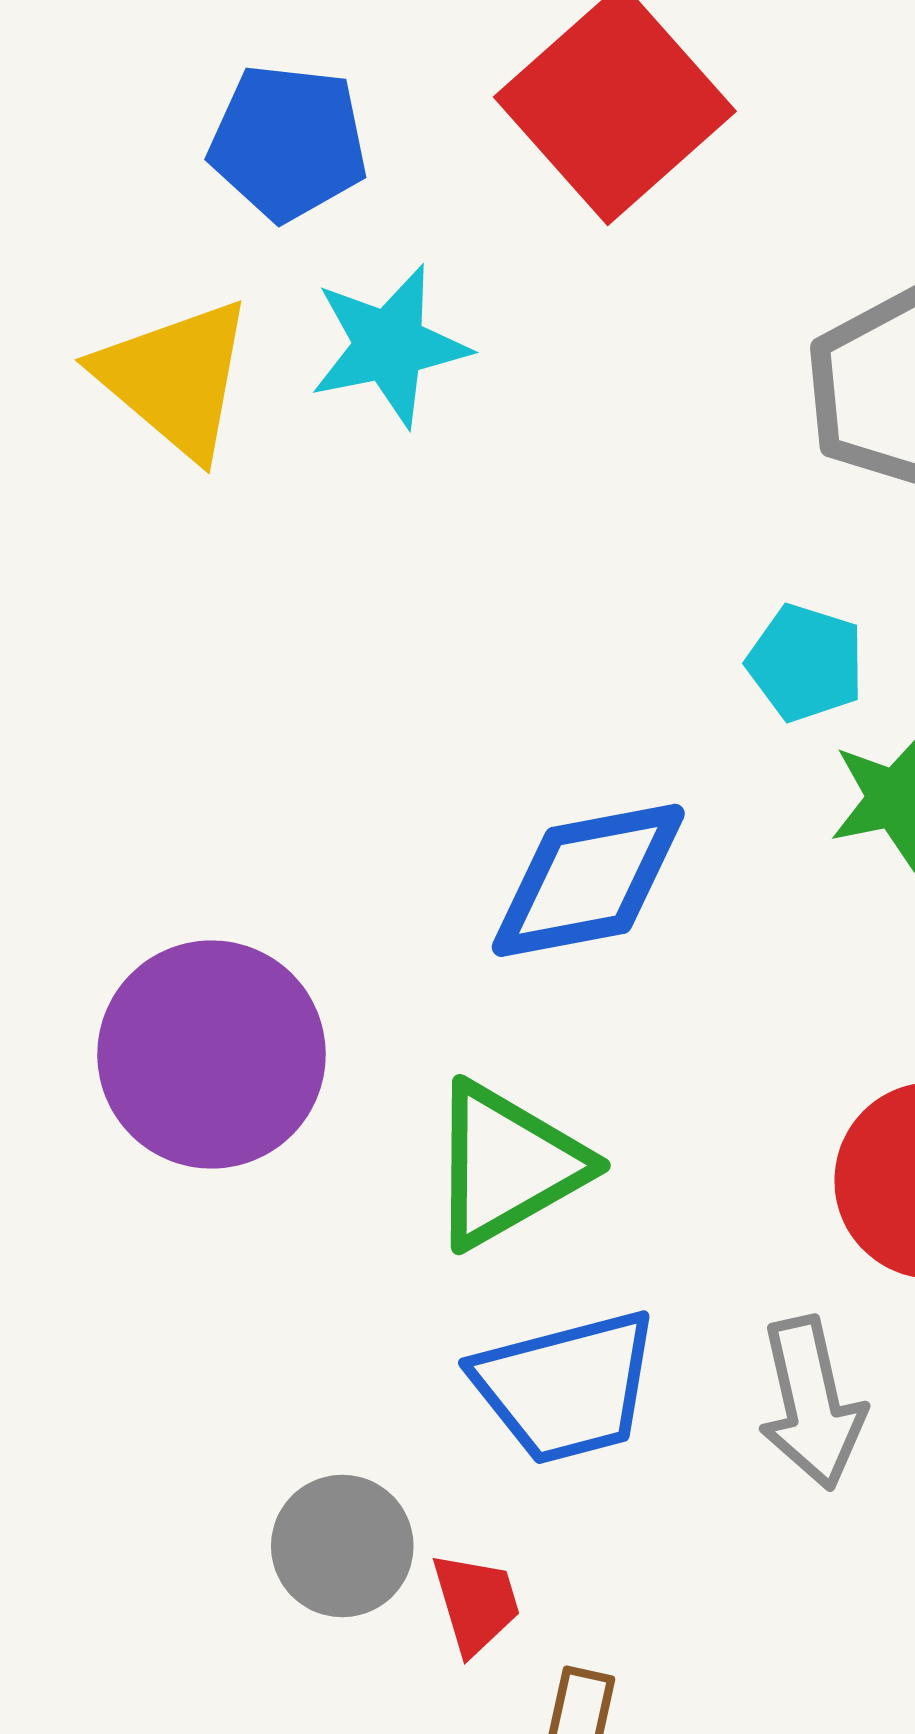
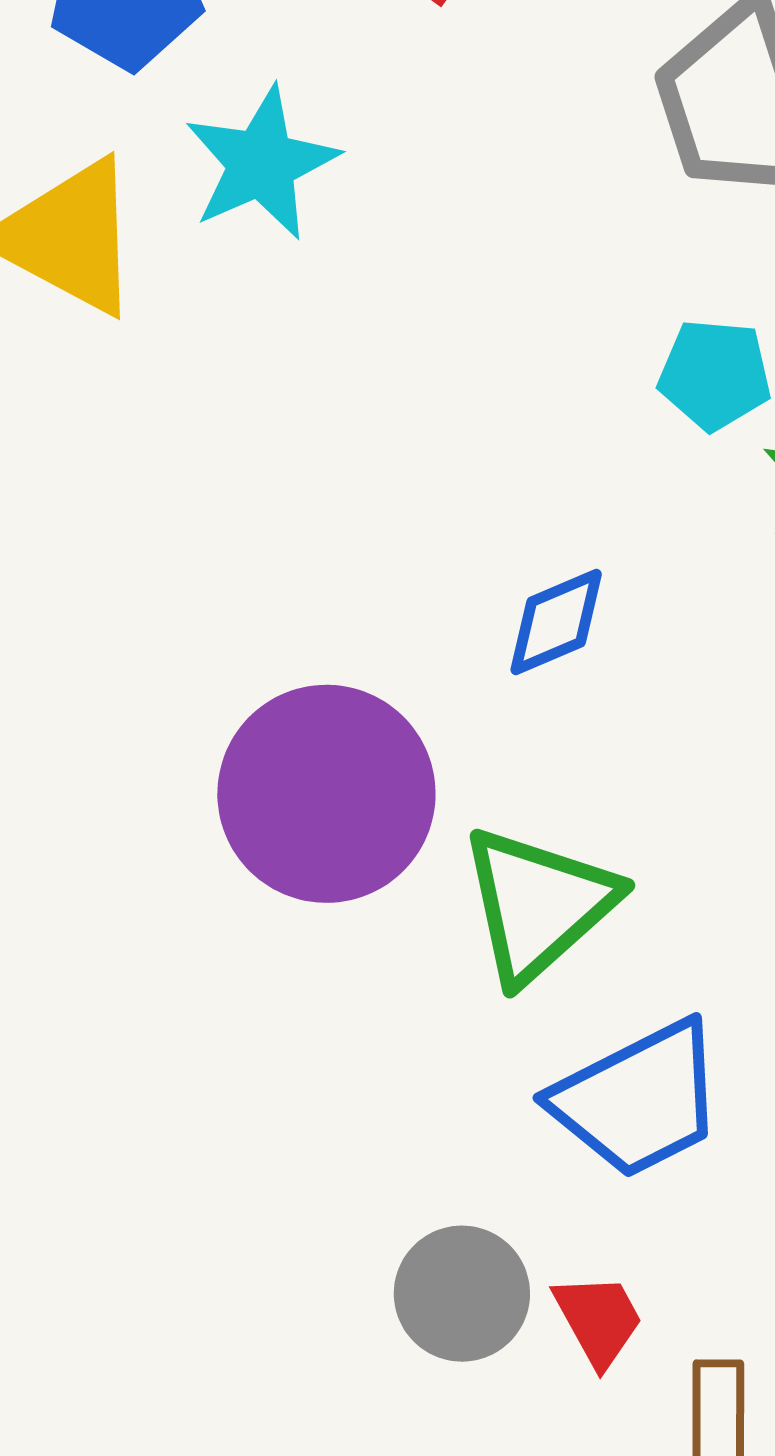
blue diamond: (588, 880) -> (556, 622), size x0.6
purple circle: (212, 1054) -> (326, 794), moved

